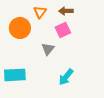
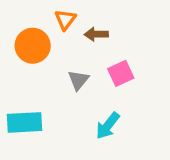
brown arrow: (66, 11) -> (96, 34), moved
pink square: (63, 30) -> (121, 73), moved

